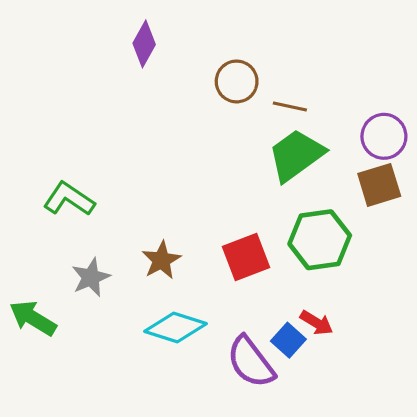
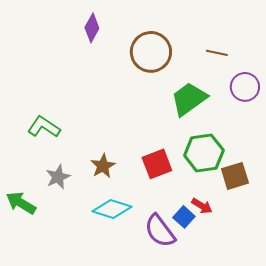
brown circle: (237, 81) -> (151, 52), size x1.5
brown line: (290, 107) -> (217, 53), moved
brown square: (379, 185) -> (235, 176), moved

